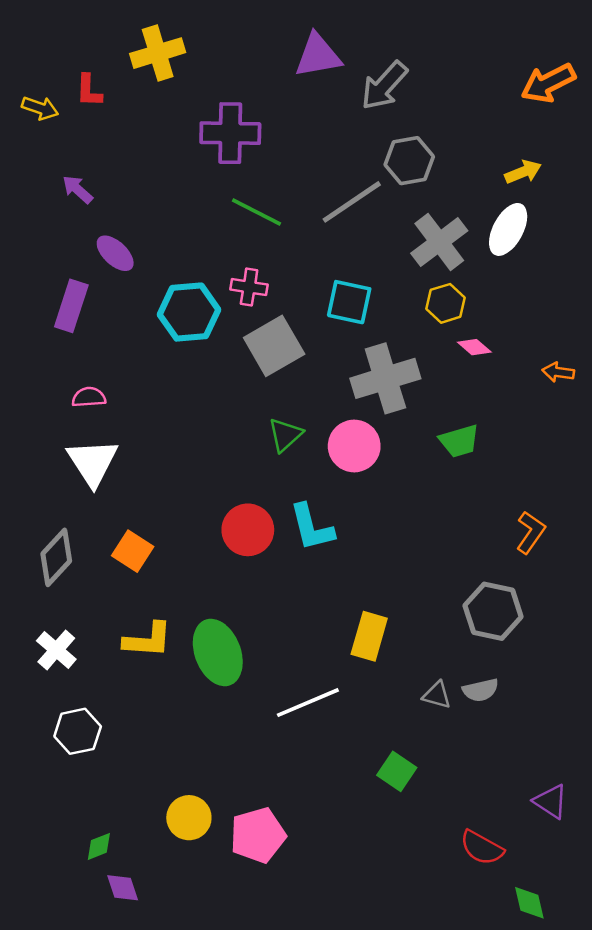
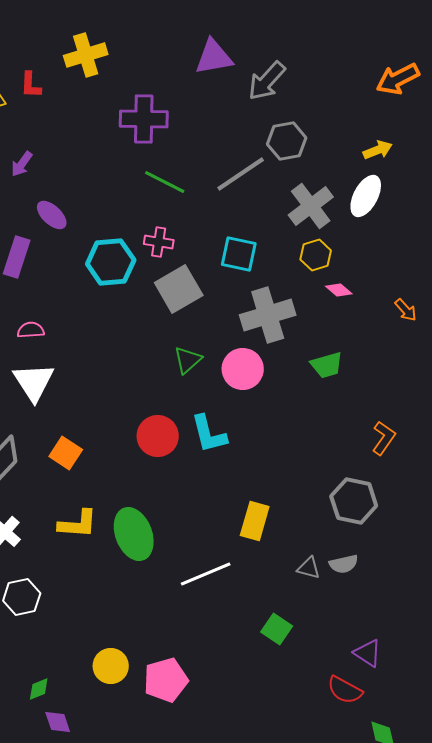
purple arrow: (78, 189) -> (22, 164), turned -96
orange arrow: (558, 372) -> (406, 310), turned -140
purple triangle: (551, 801) -> (368, 653), moved

